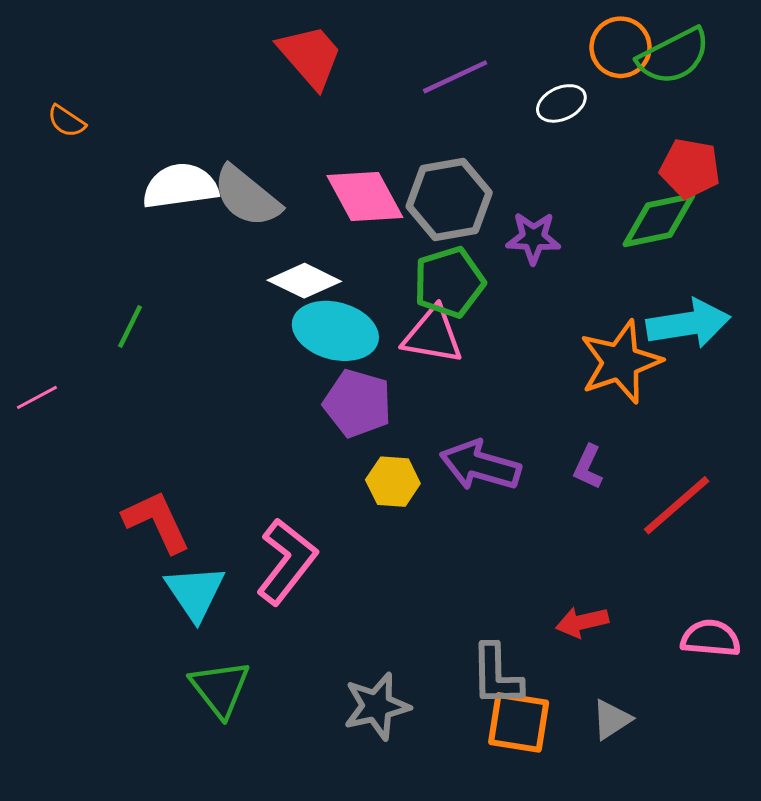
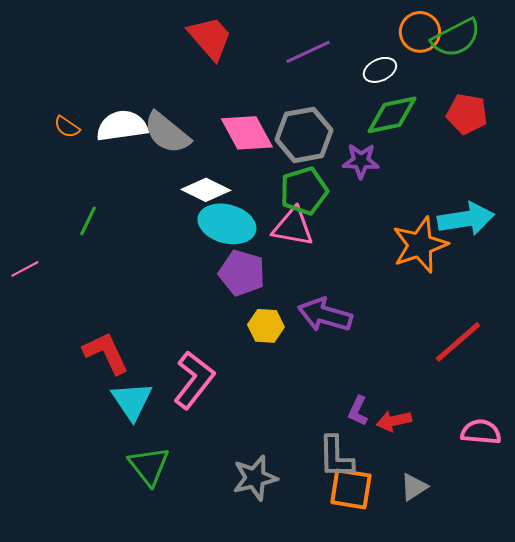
orange semicircle: (66, 121) -> (67, 127), moved
green diamond: (659, 220) -> (392, 115), moved
purple L-shape: (588, 467) -> (358, 411), moved

